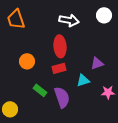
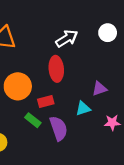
white arrow: (69, 20) -> (67, 39), turned -42
orange circle: (27, 61) -> (18, 86), size x1.5
red rectangle: (59, 68) -> (46, 102), moved

